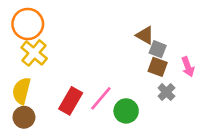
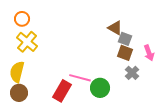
orange circle: (28, 24) -> (22, 19), size x0.6
pink line: (101, 98) -> (80, 78), turned 65
red rectangle: (71, 101) -> (62, 91), moved

